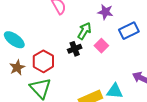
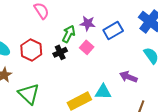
purple star: (105, 12) -> (88, 23), moved
red hexagon: (43, 61) -> (31, 50), moved

